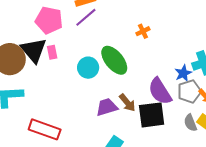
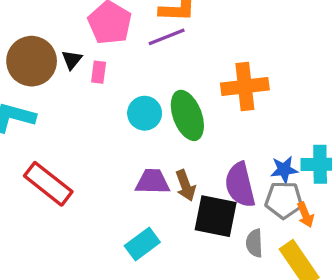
orange cross: (143, 31) -> (245, 86), size x2.0
black triangle: (34, 50) -> (72, 60), size x0.5
gray semicircle: (190, 123) -> (254, 243), moved

